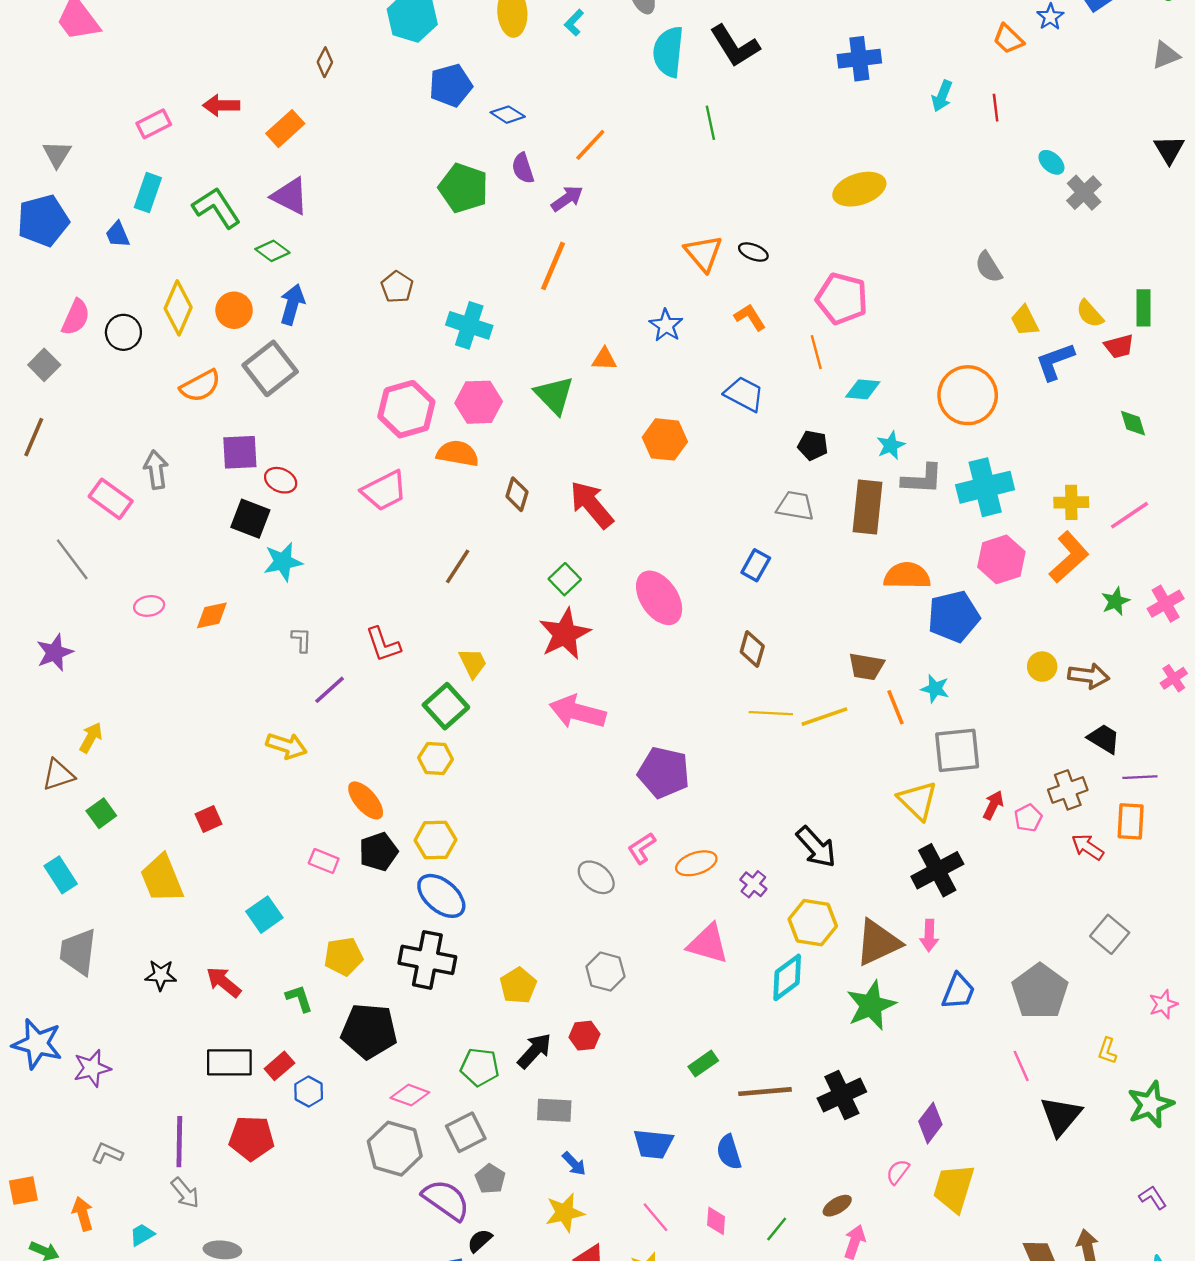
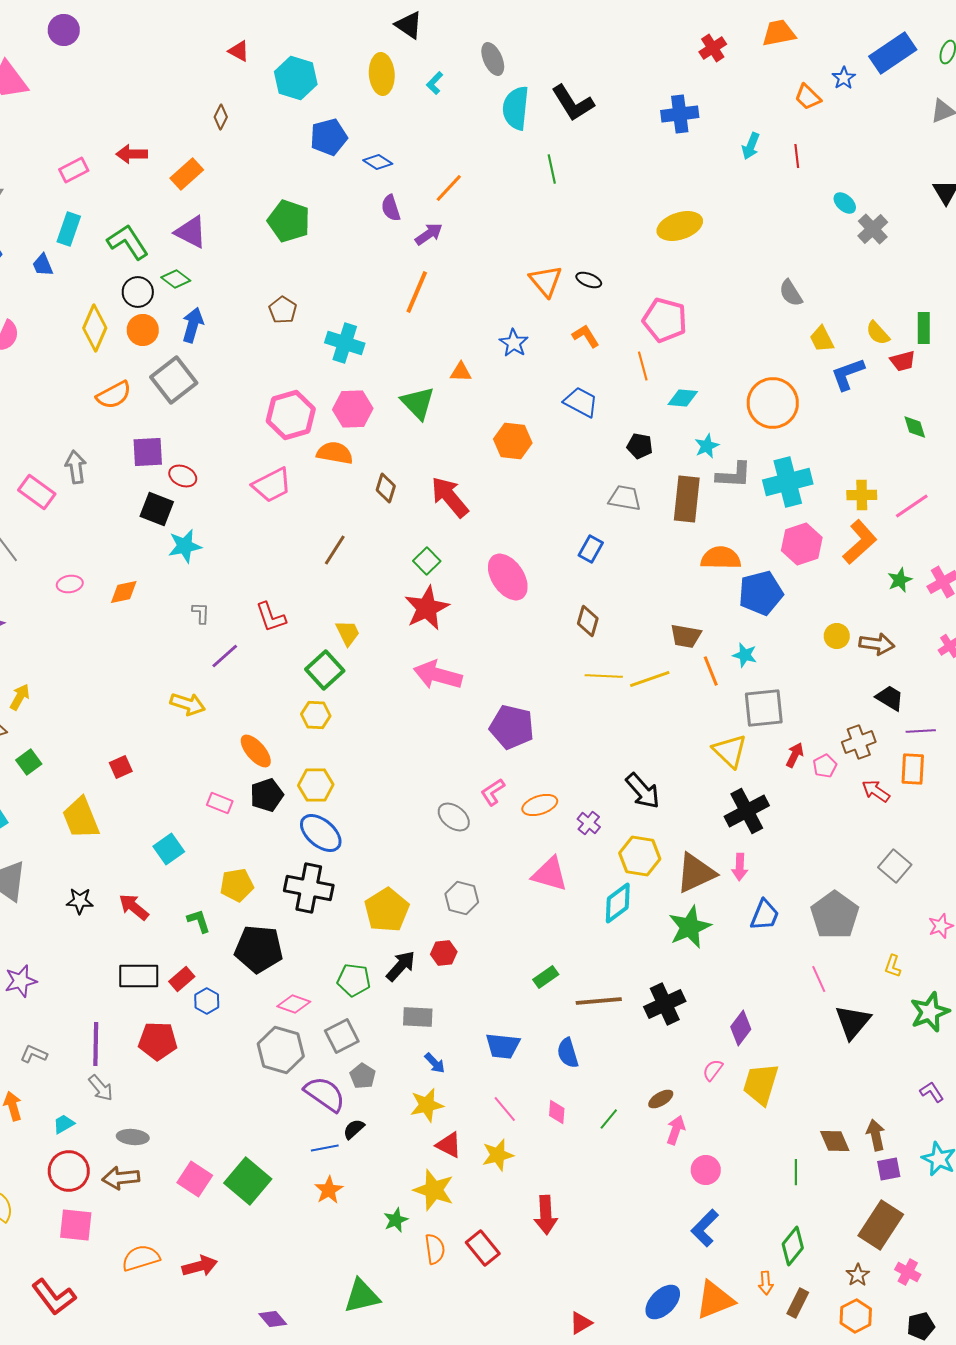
green pentagon: (463, 188) -> (289, 221), moved
black circle: (123, 332) -> (138, 292), moved
yellow pentagon: (518, 986) -> (387, 910), size x1.4

